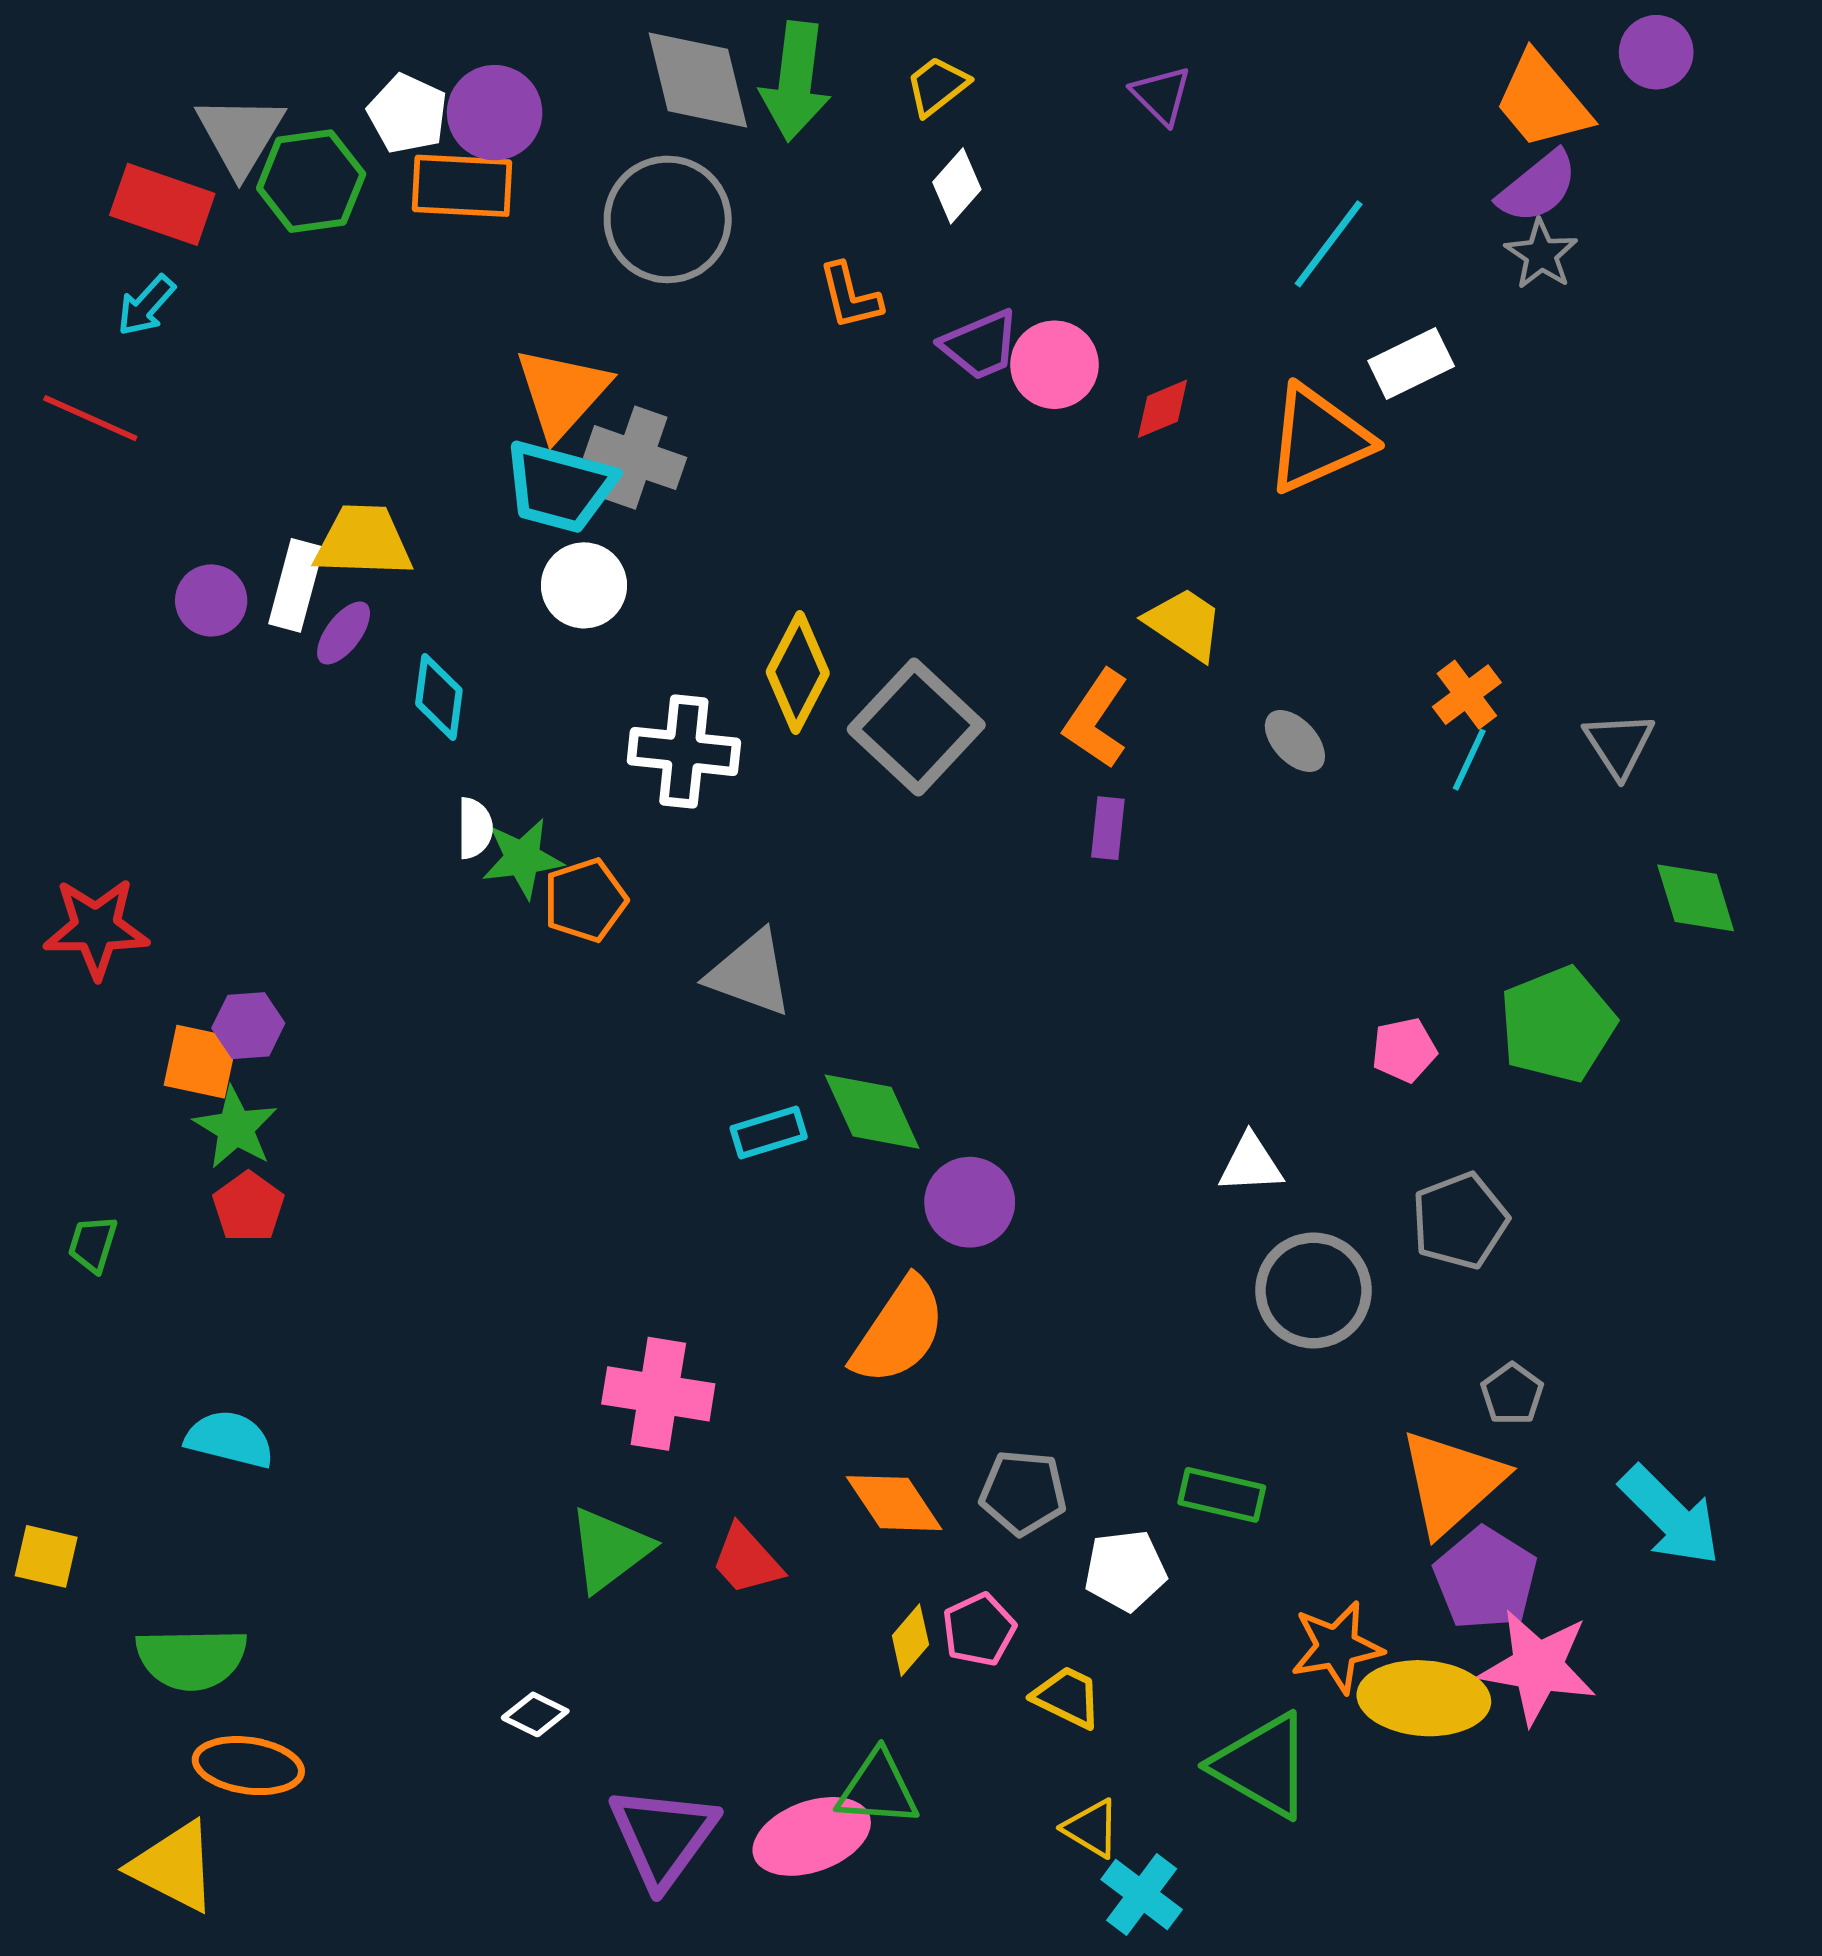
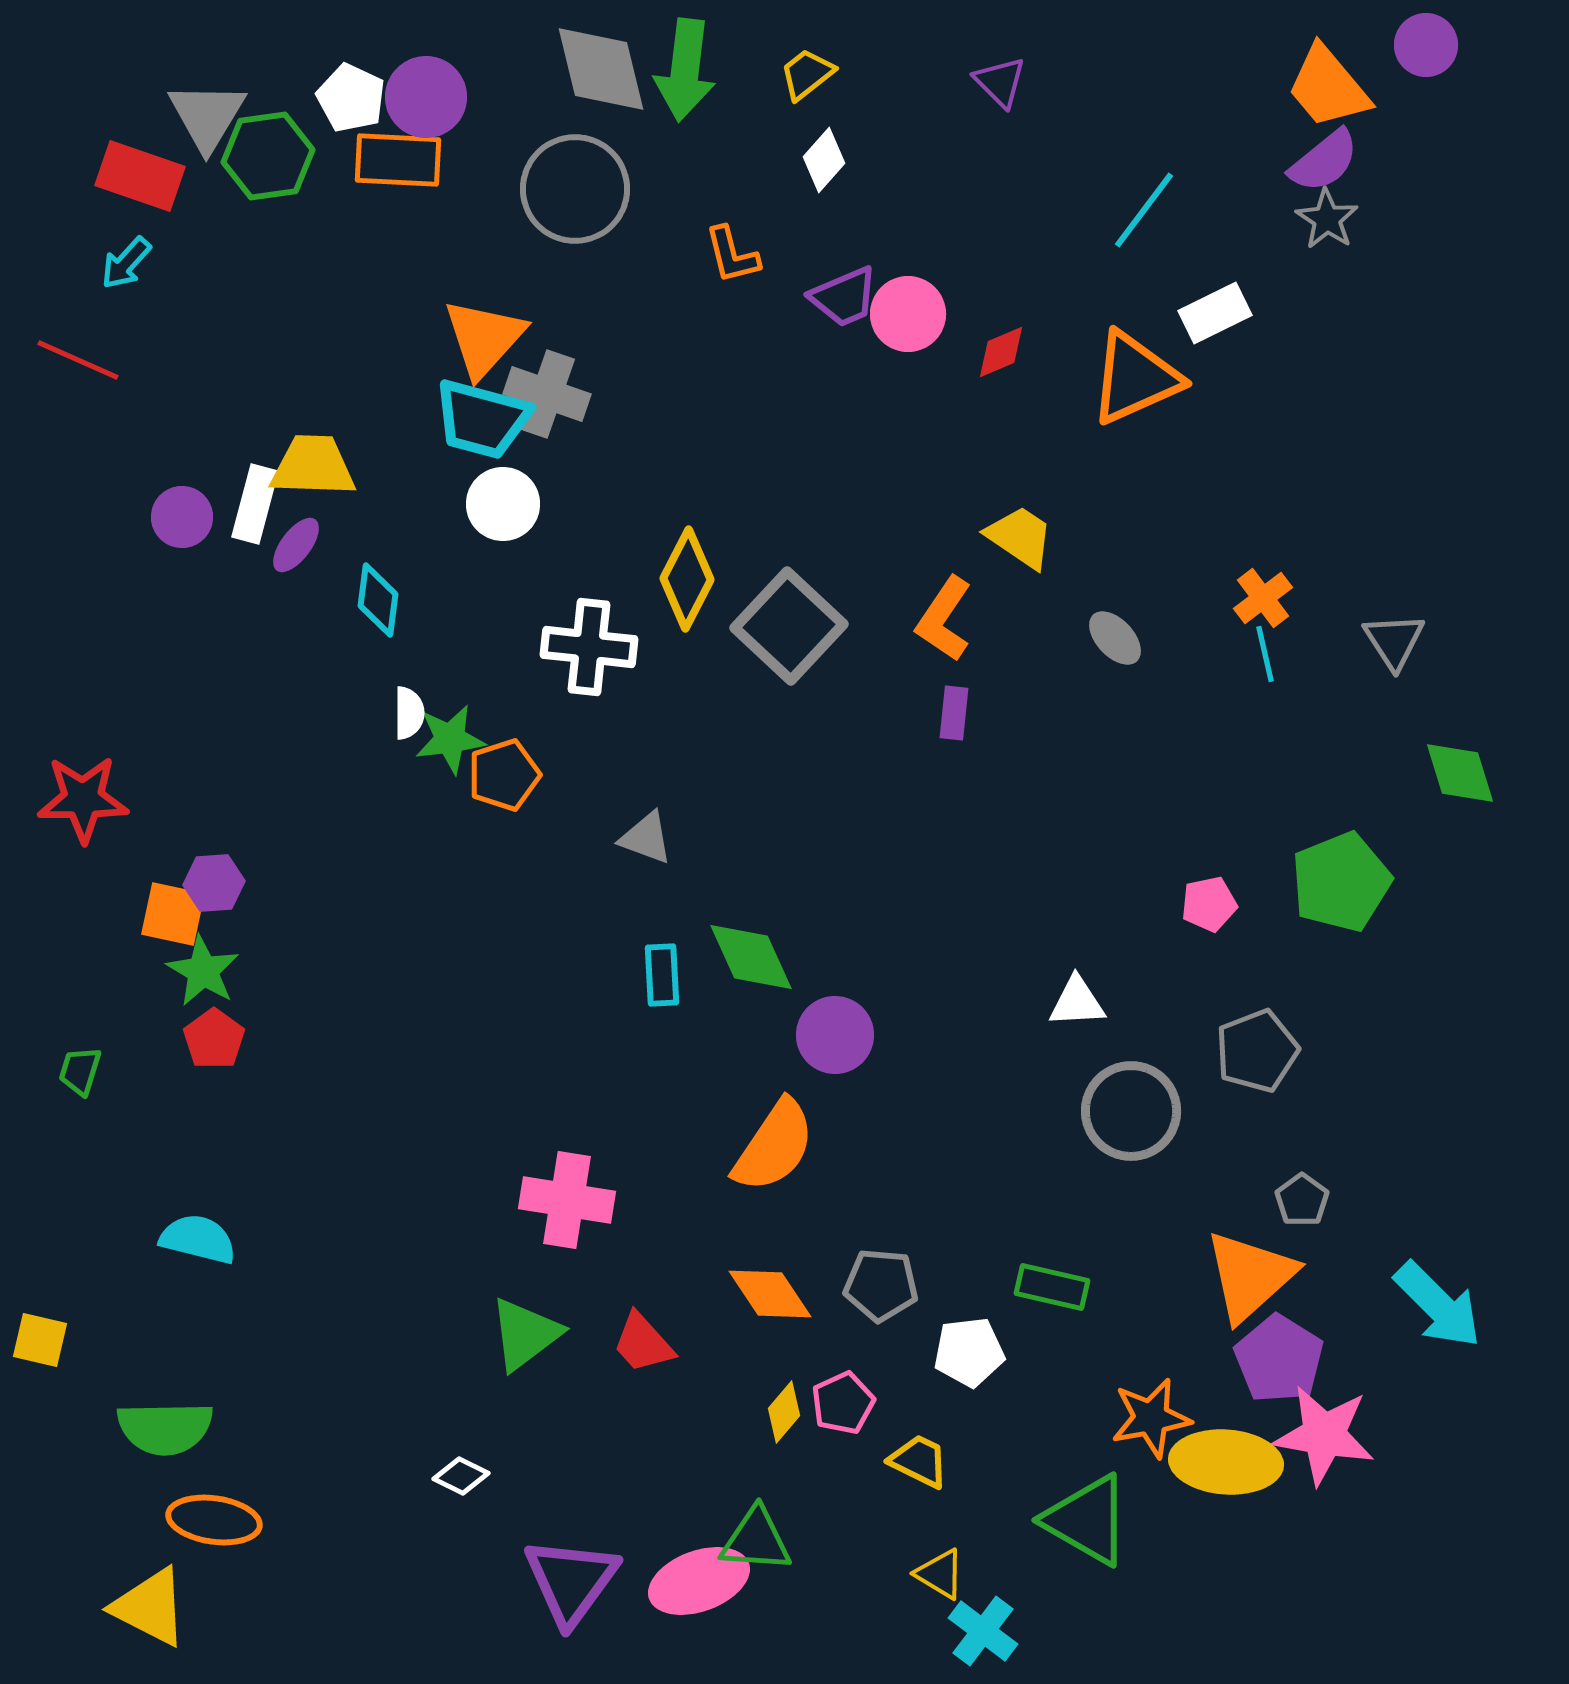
cyan line: (1469, 760) -> (1265, 654), turned -38
gray triangle: (750, 973) -> (646, 838), size x0.7
cyan rectangle: (769, 1132) -> (662, 975), turned -76

